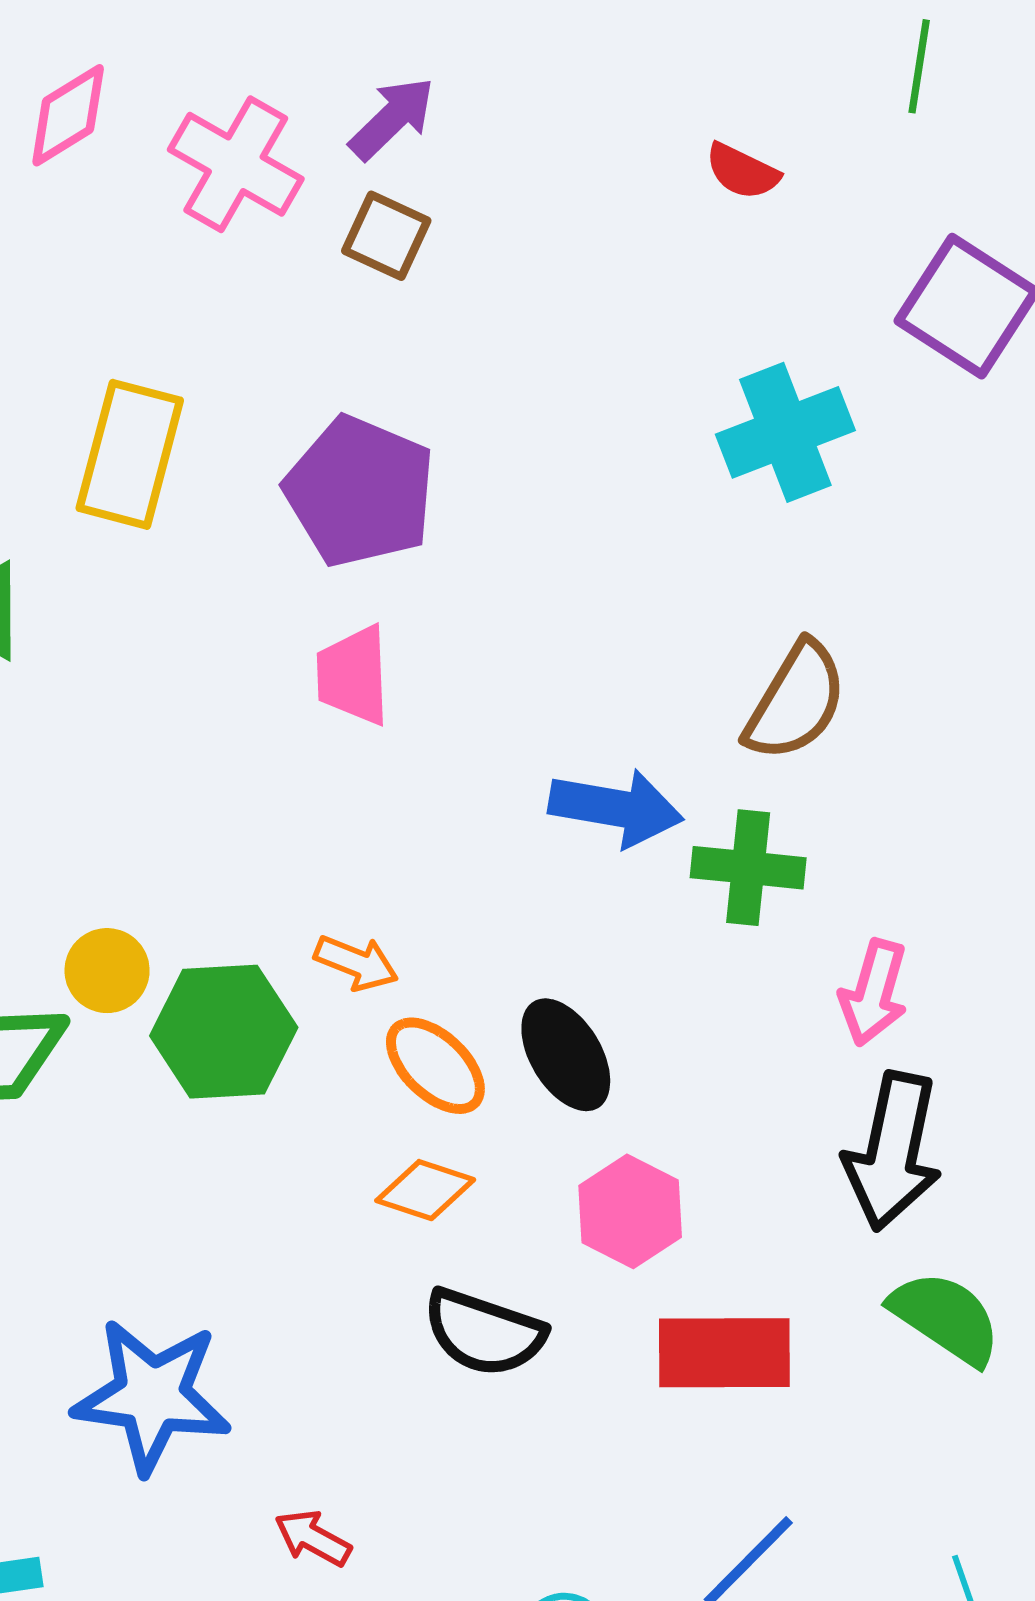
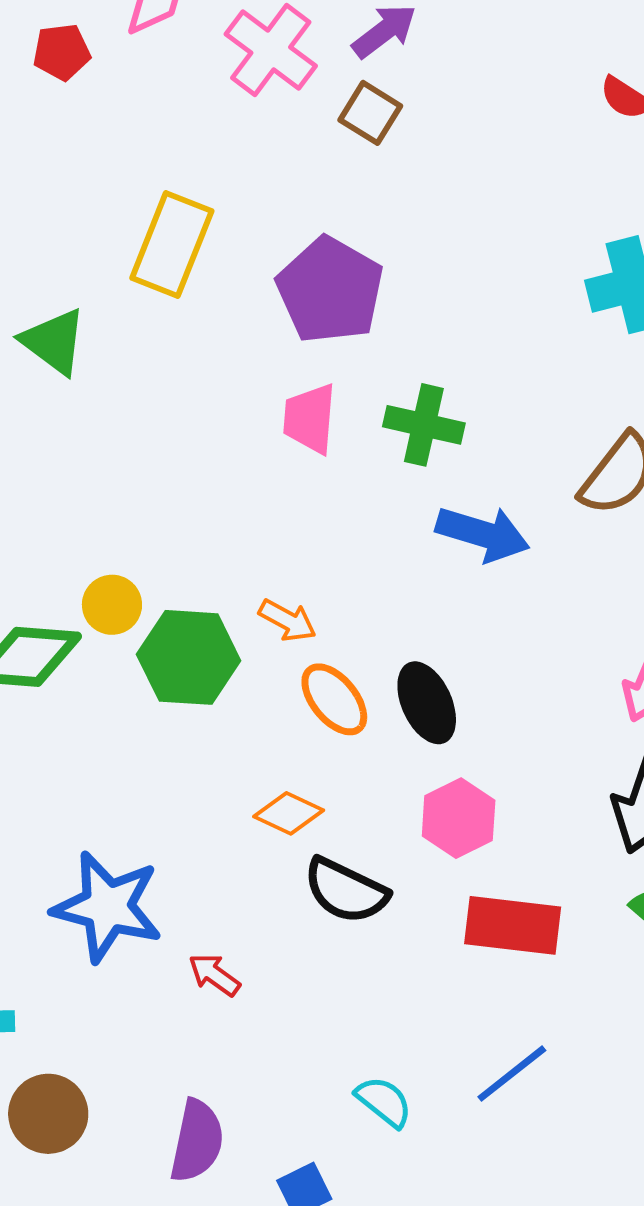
green cross: (748, 868) -> (424, 425), moved
orange diamond: (425, 1190) -> (289, 813), moved
red arrow: (313, 1538) -> (214, 975), moved

